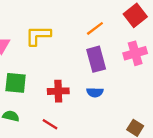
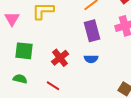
red cross: (58, 91) -> (60, 58), turned -36

